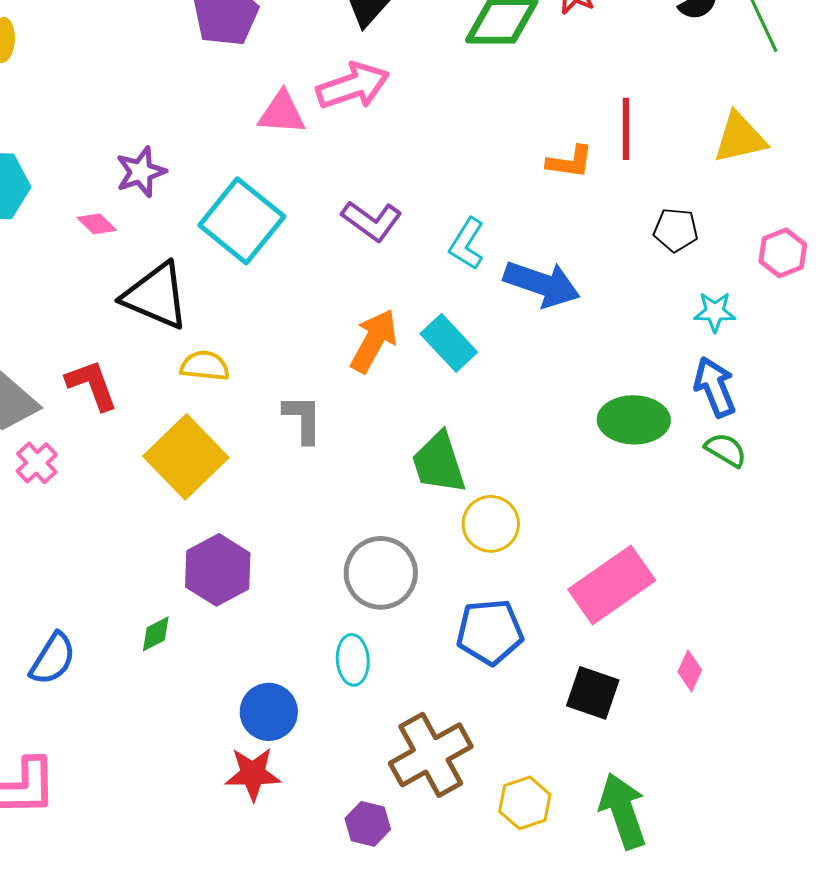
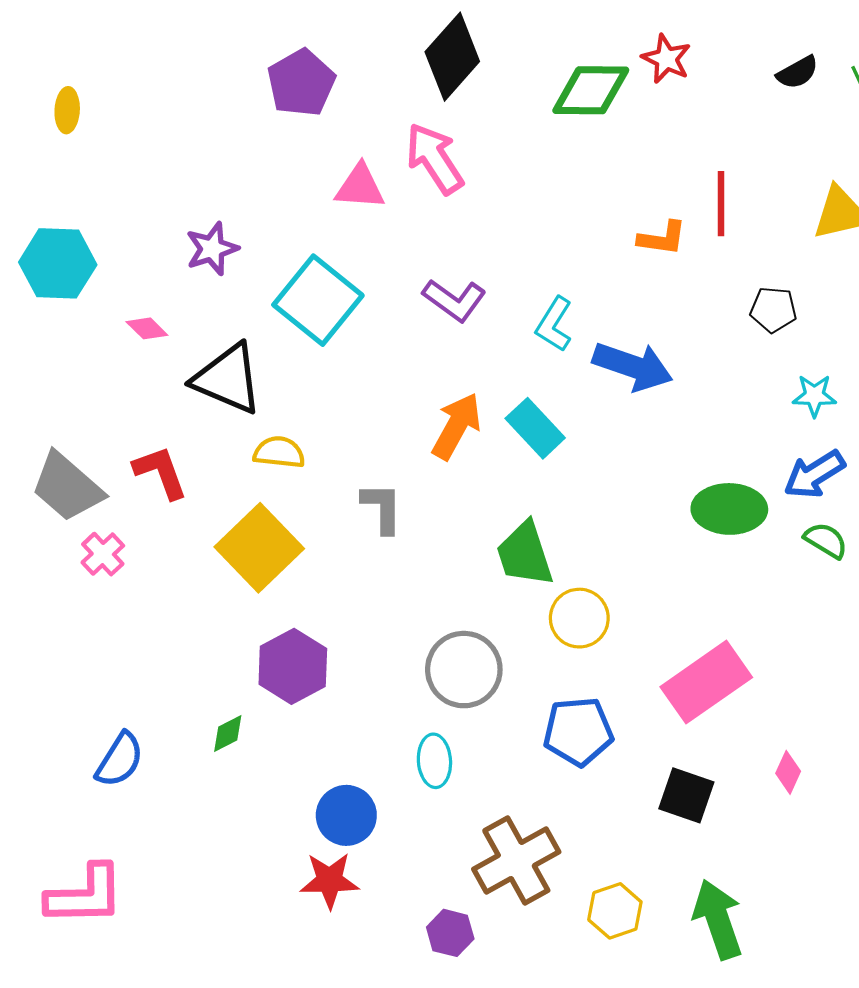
pink arrow: (353, 86) -> (434, 158), turned -104
pink diamond: (97, 224) -> (147, 328), moved
blue arrow: (715, 387) -> (814, 474), turned -100

